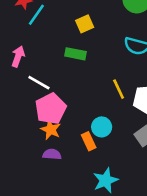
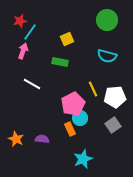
pink arrow: (18, 56) -> (23, 51), moved
pink pentagon: (51, 109) -> (73, 104), moved
orange star: (51, 130) -> (16, 139), moved

